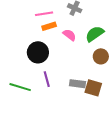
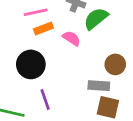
green semicircle: (95, 34) -> (96, 19), moved
gray rectangle: (78, 84) -> (99, 86), moved

